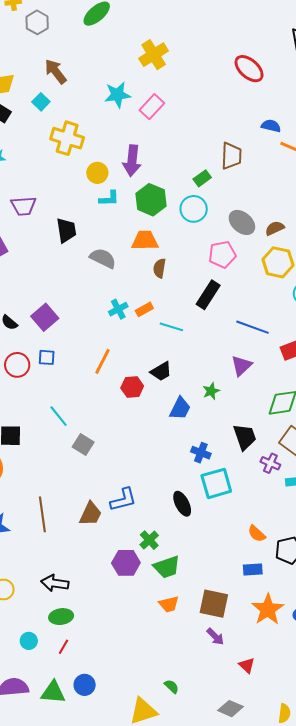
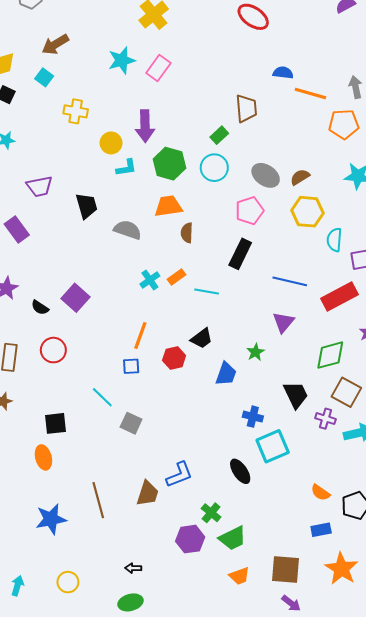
brown arrow: (56, 72) -> (55, 44), turned -76
yellow cross: (67, 138) -> (76, 111), size x0.7
blue square: (47, 357) -> (131, 366), moved
black arrow: (55, 583) -> (133, 568), moved, size x0.6

